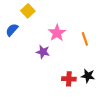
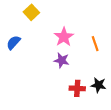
blue semicircle: (12, 30) -> (13, 43), moved
purple star: (43, 52) -> (62, 60), moved

